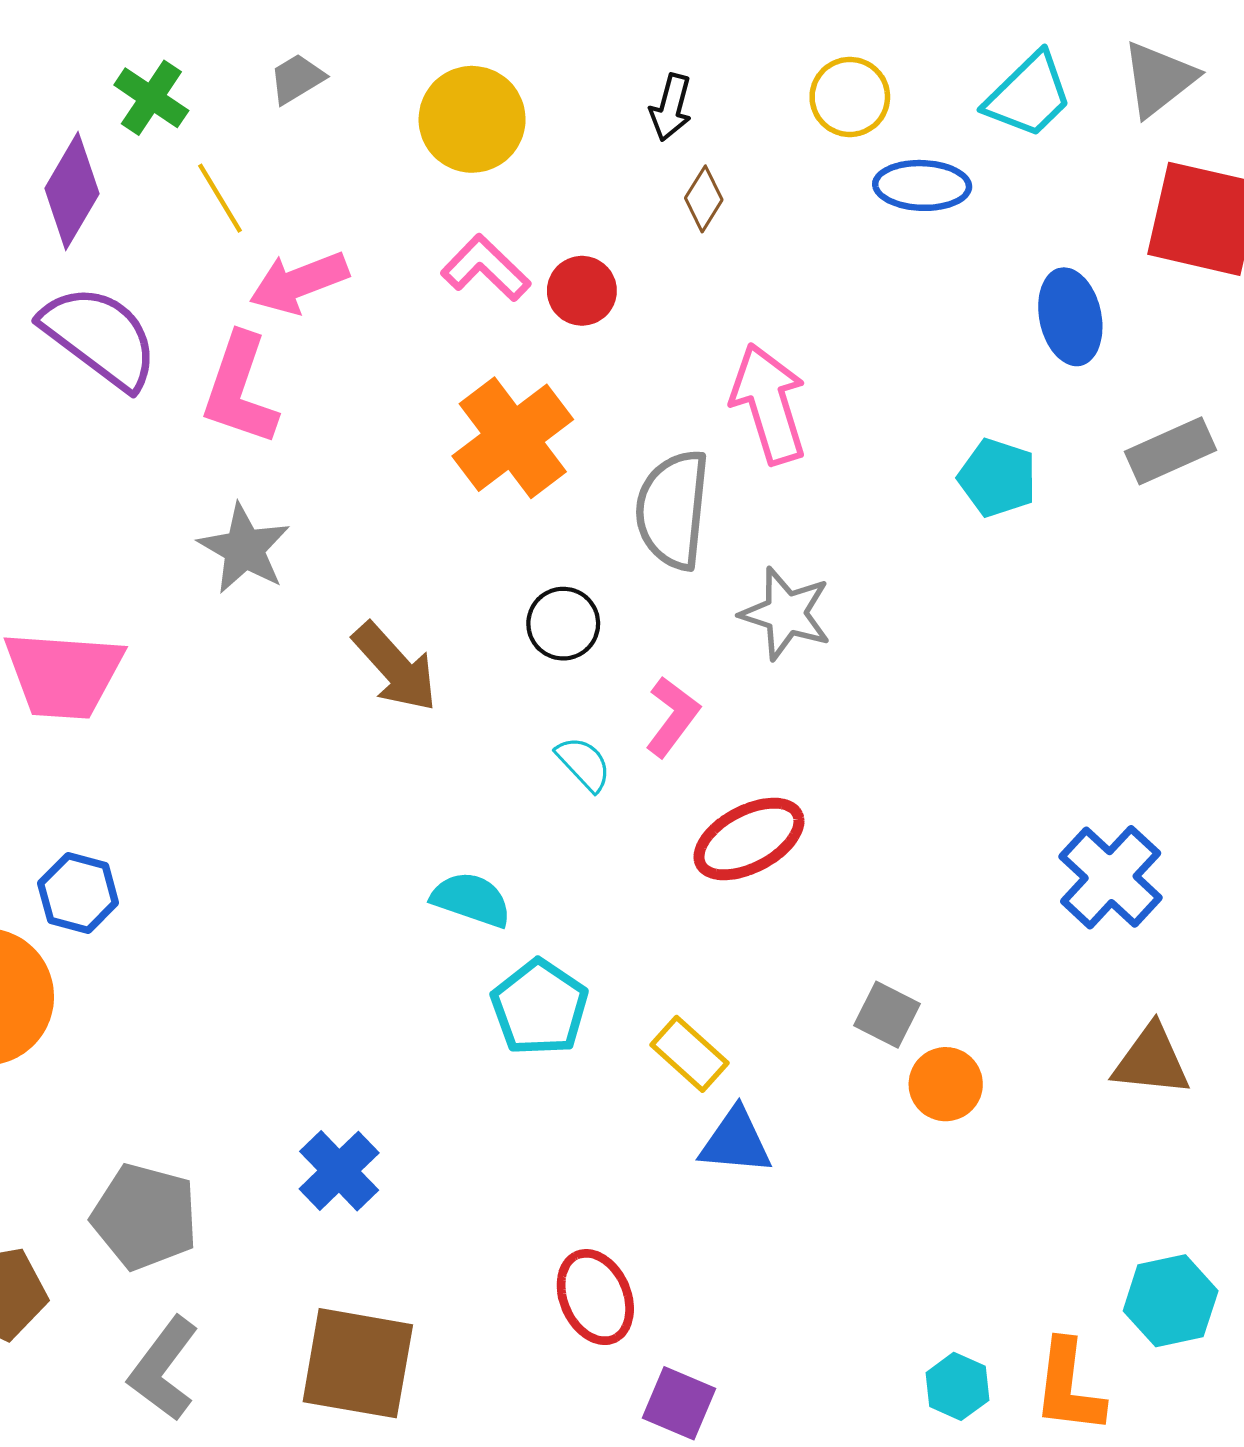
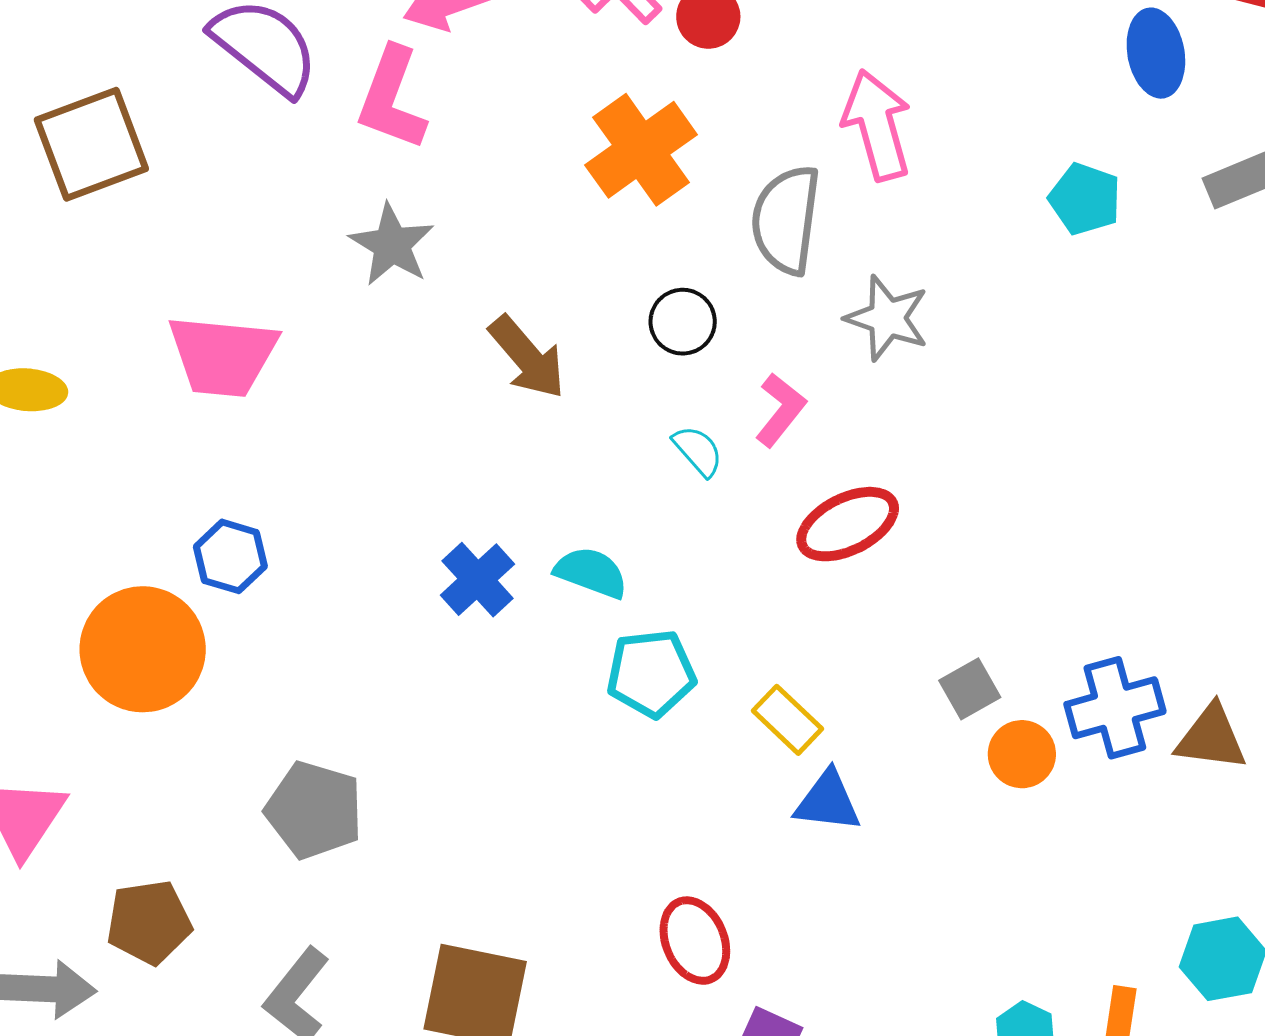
blue cross: (1111, 877) -> (1115, 708), moved, turned 30
cyan pentagon: (540, 1007) -> (651, 673), turned 30
gray square: (887, 1015) -> (970, 689), turned 32
blue cross: (339, 1171) -> (478, 580), moved
gray pentagon: (145, 1217) -> (314, 810), moved

